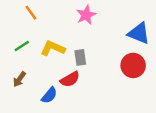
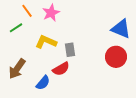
pink star: (86, 15) -> (51, 13), moved
green line: (22, 46) -> (16, 28), moved
brown arrow: (19, 79) -> (17, 69), size x1.5

